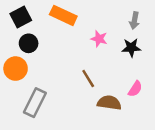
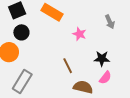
gray arrow: (134, 21) -> (110, 22), turned -40
black star: (131, 48) -> (102, 59), moved

